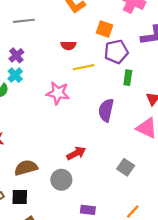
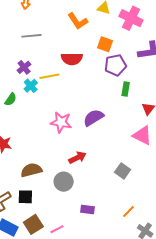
red semicircle: (68, 45) -> (72, 59), size x1.5
yellow line: (84, 67) -> (49, 76), moved
cyan cross: (15, 75) -> (31, 86), moved
pink star: (58, 93) -> (61, 122), moved
purple semicircle: (106, 110) -> (93, 118), moved, turned 45

